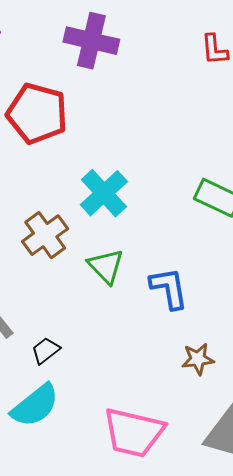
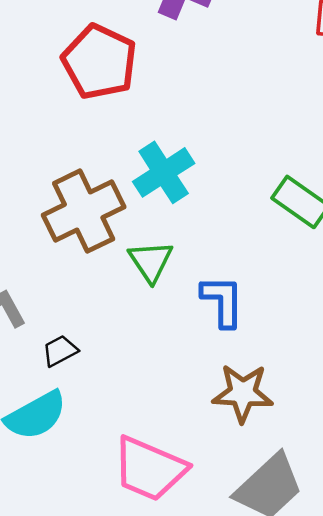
brown cross: (45, 235) -> (84, 211), size x1.4
brown star: (198, 359) -> (243, 393), size x1.5

